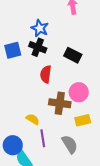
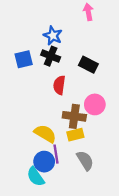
yellow semicircle: (33, 119) -> (45, 134), size x1.5
yellow rectangle: (83, 120) -> (75, 135), moved
blue circle: (13, 145) -> (44, 162), moved

